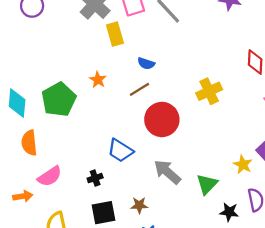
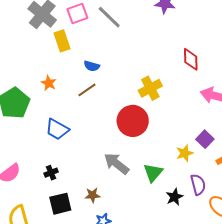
red circle: (162, 119) -> (133, 121), moved
blue trapezoid: (120, 151) -> (57, 129), moved
yellow star: (243, 165) -> (185, 153), turned 30
black star: (229, 212) -> (175, 197), turned -30

